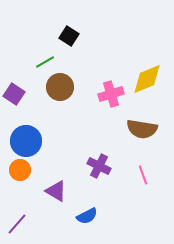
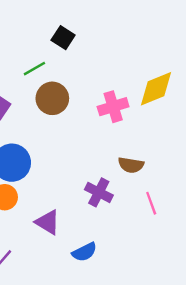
brown semicircle: (142, 129) -> (131, 165), moved, size x0.7

